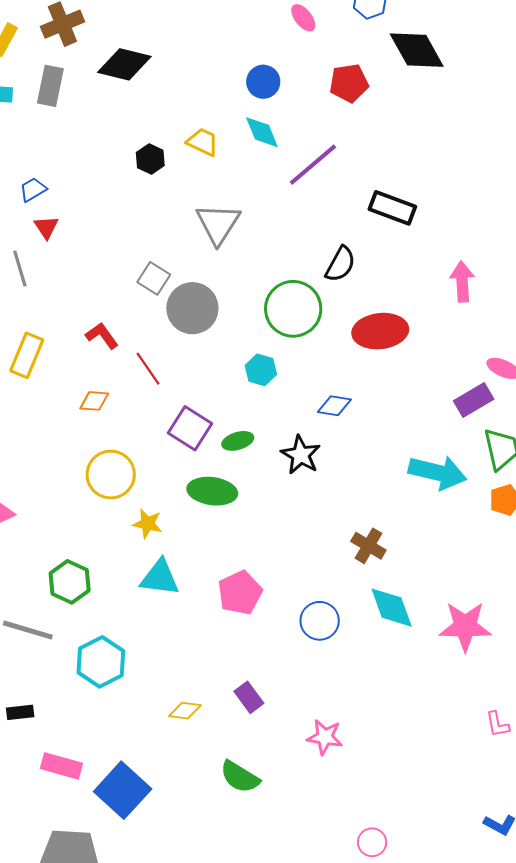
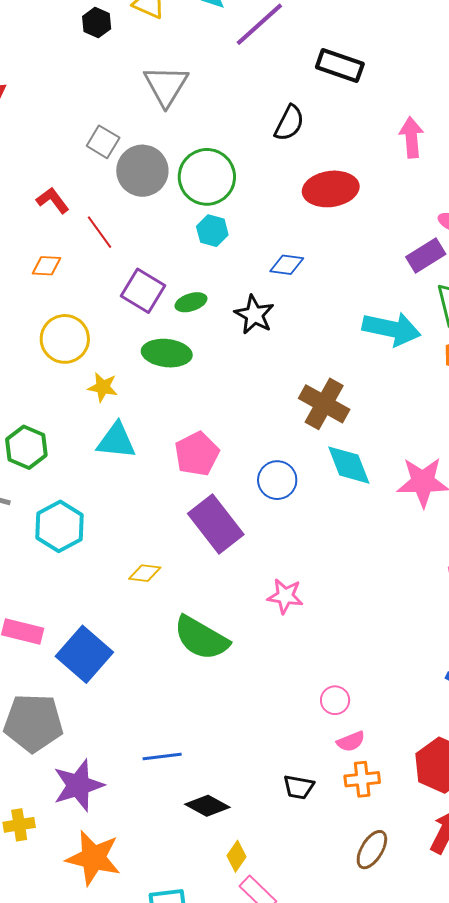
green circle: (293, 309) -> (207, 177), moved
brown cross: (368, 546) -> (324, 404), size x1.4
purple rectangle: (249, 697) -> (216, 524), moved, size x1.8
green semicircle: (240, 777) -> (201, 638), size x1.4

